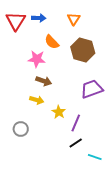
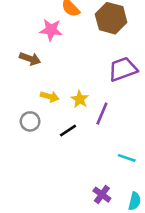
brown arrow: (44, 81) -> (30, 59), moved
yellow arrow: (37, 100) -> (50, 97), moved
black line: (76, 143) -> (68, 131), moved

